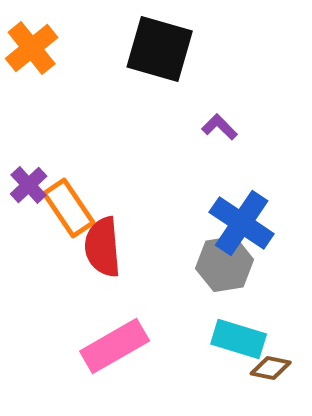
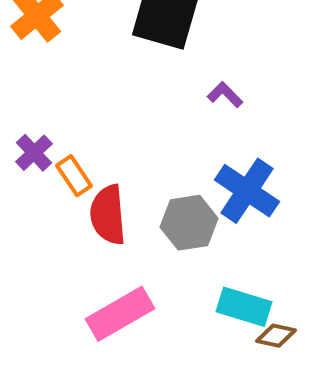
orange rectangle: (69, 208) -> (74, 176), size x0.7
gray hexagon: (225, 264) -> (189, 223), moved

